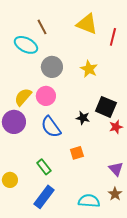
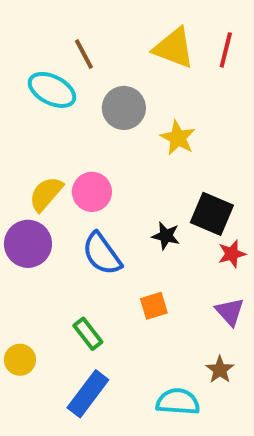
red line: (113, 37) -> (226, 50), moved
gray circle: (52, 67) -> (124, 108), moved
purple triangle: (116, 169) -> (230, 312), moved
brown star: (115, 194) -> (220, 370), moved

